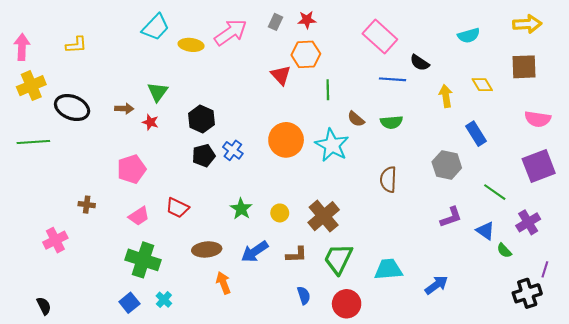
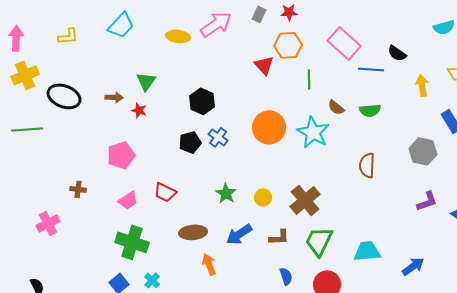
cyan trapezoid: (156, 27) -> (121, 25), moved
pink rectangle: (380, 37) -> (344, 43), moved
black hexagon: (201, 119) -> (202, 101), moved

